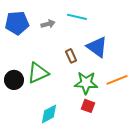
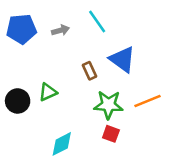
cyan line: (77, 17) -> (97, 21), turned 42
green triangle: (38, 73) -> (48, 92), size x0.7

